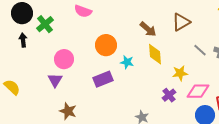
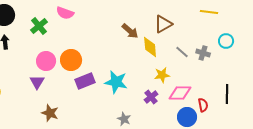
green cross: (45, 24) -> (39, 26), moved
orange circle: (106, 45) -> (71, 60), moved
yellow diamond: (155, 54) -> (150, 47), moved
cyan star: (127, 62) -> (116, 82), moved, size x1.6

